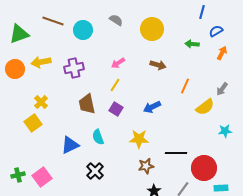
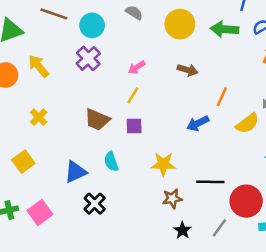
green arrow: (192, 44) -> (224, 29), moved, size x1.5
yellow arrow: (41, 62) -> (39, 66), turned 60
purple cross: (74, 68) -> (88, 58), moved, turned -30
brown trapezoid: (87, 104) -> (97, 120), turned -55
blue arrow: (152, 107) -> (198, 123), moved
purple square: (116, 109) -> (134, 126), turned -32
yellow square: (33, 123) -> (23, 162), moved
black cross: (95, 171) -> (95, 204), moved

